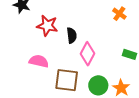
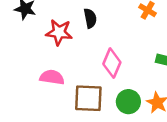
black semicircle: (72, 35) -> (90, 18), moved

